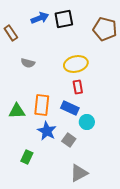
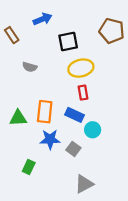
black square: (64, 19) -> (68, 41), moved
blue star: (47, 131) -> (50, 139), turned -30

